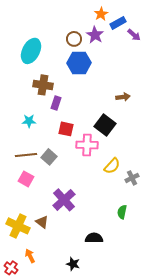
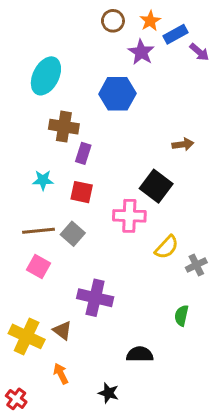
brown circle: (74, 39) -> (113, 21), moved
red square: (66, 129) -> (82, 192), moved
purple cross: (64, 200) -> (95, 298), turned -35
orange arrow: (30, 256) -> (61, 374), moved

